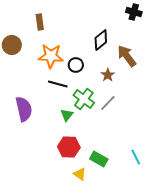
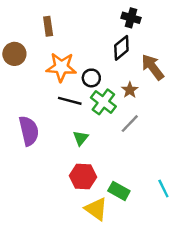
black cross: (134, 12) -> (131, 18), moved
green cross: (84, 99) -> (103, 102), moved
yellow triangle: (80, 174) -> (96, 209), size x1.5

